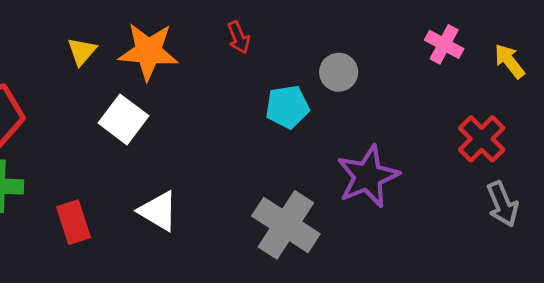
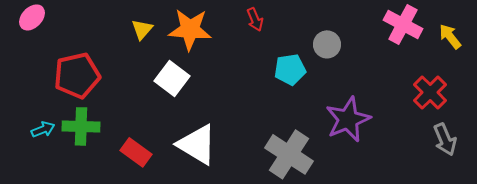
pink cross: (444, 44) -> (403, 24), size x1.4
white triangle: (158, 211) -> (197, 144), size x1.4
red rectangle: (73, 222) -> (136, 152), turned -36

